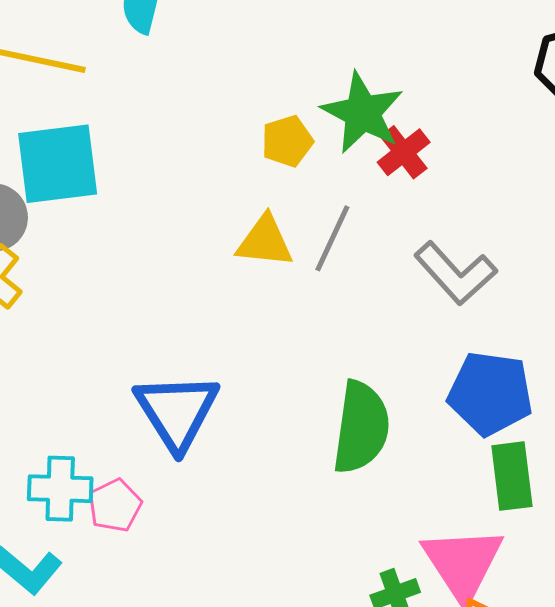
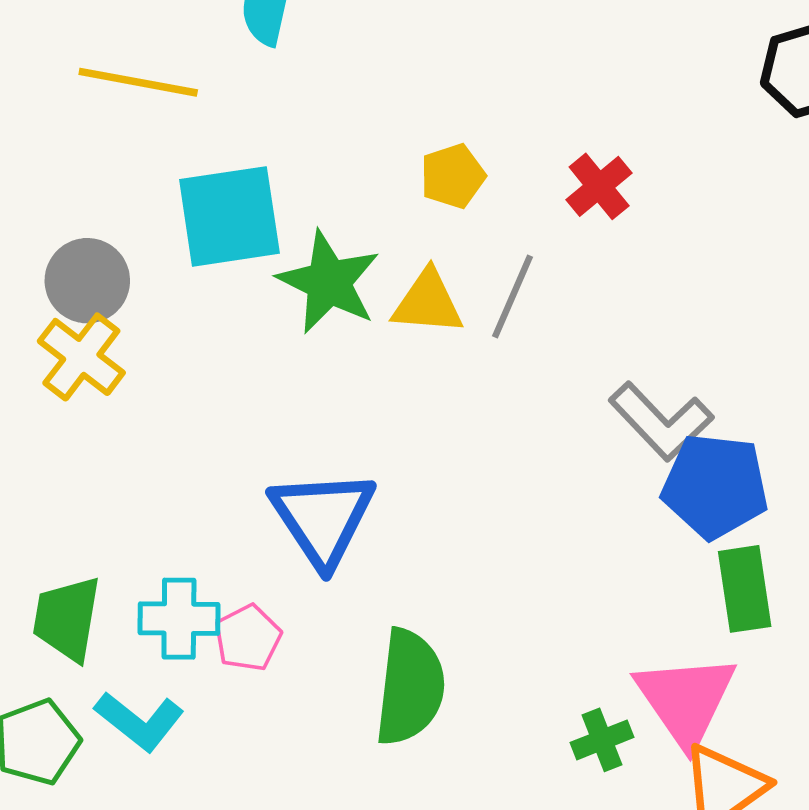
green star: (362, 113) -> (329, 282), moved
cyan square: (58, 164) -> (229, 216), moved
gray L-shape: (455, 273) -> (661, 421), moved
green semicircle: (361, 427) -> (410, 687), moved

